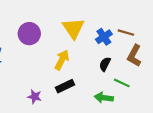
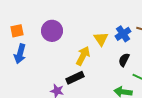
yellow triangle: (73, 28) -> (101, 39), moved, size x0.7
black rectangle: (65, 86) -> (75, 78), moved

